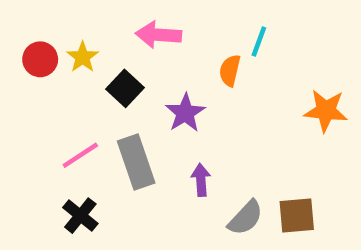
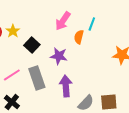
pink arrow: (158, 35) -> (63, 21), moved, turned -60
purple star: (185, 113) -> (59, 56), turned -30
purple arrow: (201, 180) -> (66, 86), size x1.5

